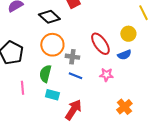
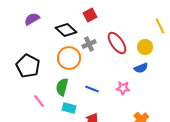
red ellipse: (100, 44) -> (117, 43), moved
gray cross: (72, 57) -> (89, 44), moved, turned -32
pink line: (22, 88) -> (39, 101), turned -32

